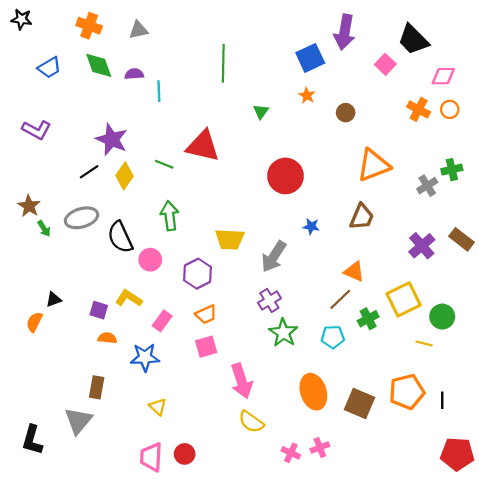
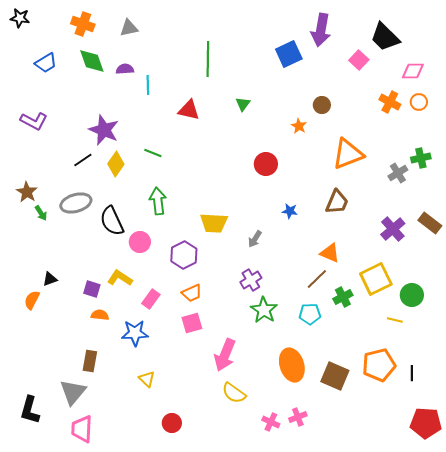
orange star: (307, 95) -> (299, 126), moved
red triangle: (203, 146) -> (189, 110), moved, size x0.7
red circle: (286, 176) -> (266, 164), size x0.7
gray arrow: (274, 256) -> (255, 239), size x0.6
pink arrow: (241, 381) -> (225, 355), turned 40
pink trapezoid: (151, 457) -> (82, 429), moved

